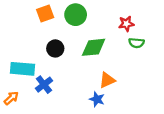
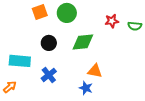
green semicircle: (136, 43) -> (135, 26), moved
orange triangle: (107, 80) -> (95, 71), turned 35
blue cross: (44, 85) -> (49, 75), moved

